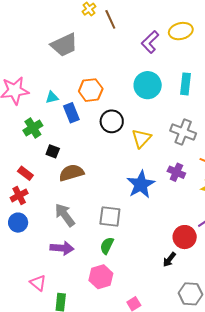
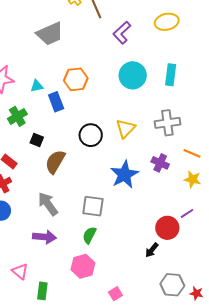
purple L-shape: (150, 42) -> (122, 33), moved
black circle: (112, 121) -> (91, 135), moved
gray cross: (183, 132) -> (167, 123), turned -30
brown semicircle: (71, 173) -> (55, 162), turned -45

